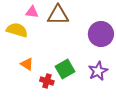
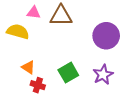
red cross: (47, 81) -> (38, 85), moved

